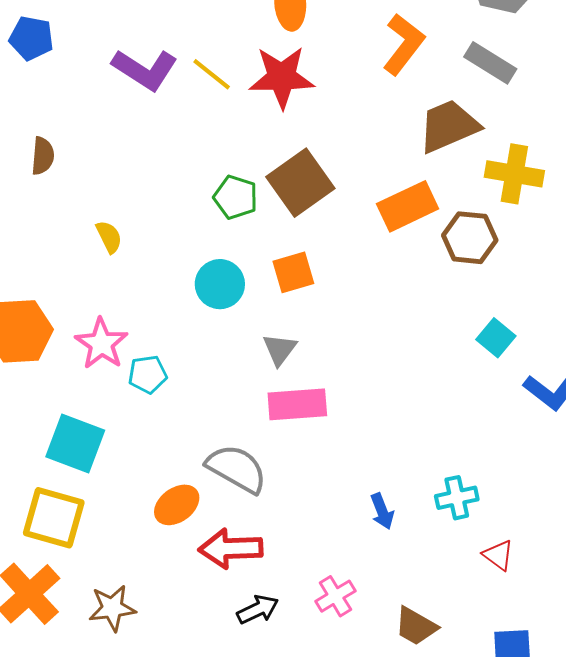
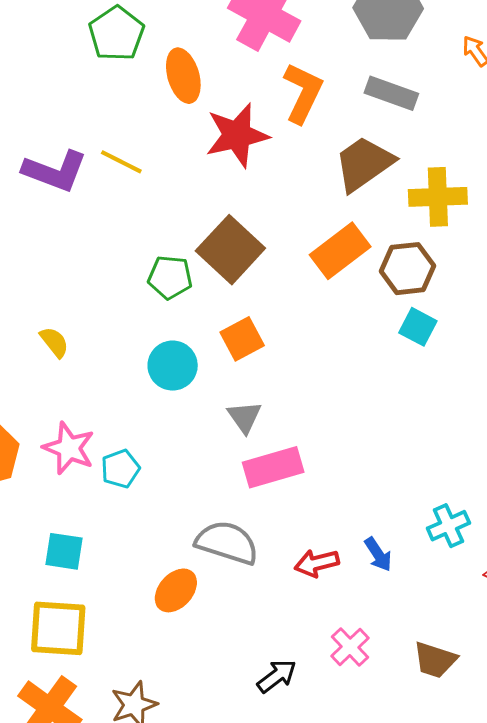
red star: (282, 77) -> (237, 135), moved
cyan square: (496, 338) -> (418, 327), moved
cyan square: (75, 444) -> (64, 551), size x0.7
red arrow: (231, 548) -> (317, 563), moved, size x0.7

